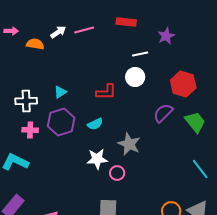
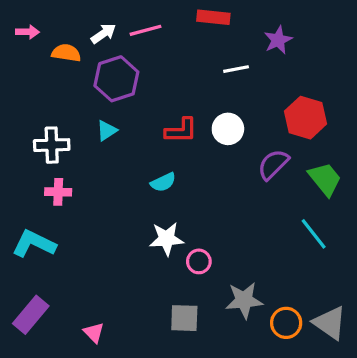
white circle: (135, 77) -> (228, 129), moved
purple hexagon: (61, 122) -> (116, 79), moved
gray star: (129, 144) -> (244, 300), moved, turned -30
cyan line: (200, 169) -> (314, 234), moved

